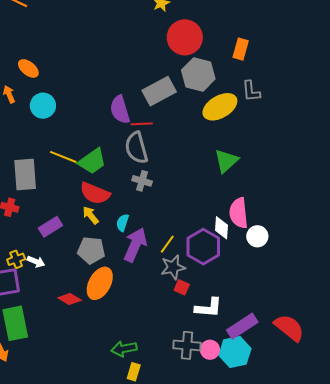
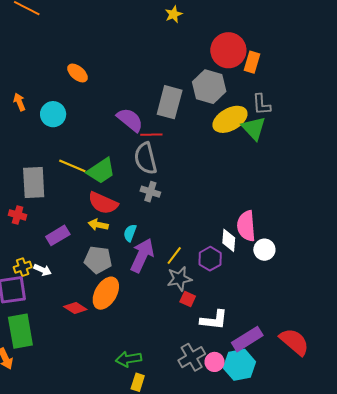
red circle: (185, 37) -> (228, 50), moved
orange ellipse: (28, 68) -> (78, 73), moved
gray rectangle: (159, 91) -> (170, 102), turned -48
purple semicircle: (120, 110) -> (130, 120), turned 144
green triangle: (226, 161) -> (254, 128), moved, turned -32
yellow arrow: (91, 215) -> (98, 225), turned -42
purple hexagon: (203, 247) -> (210, 259), size x0.7
gray cross: (187, 345) -> (192, 357), turned -36

